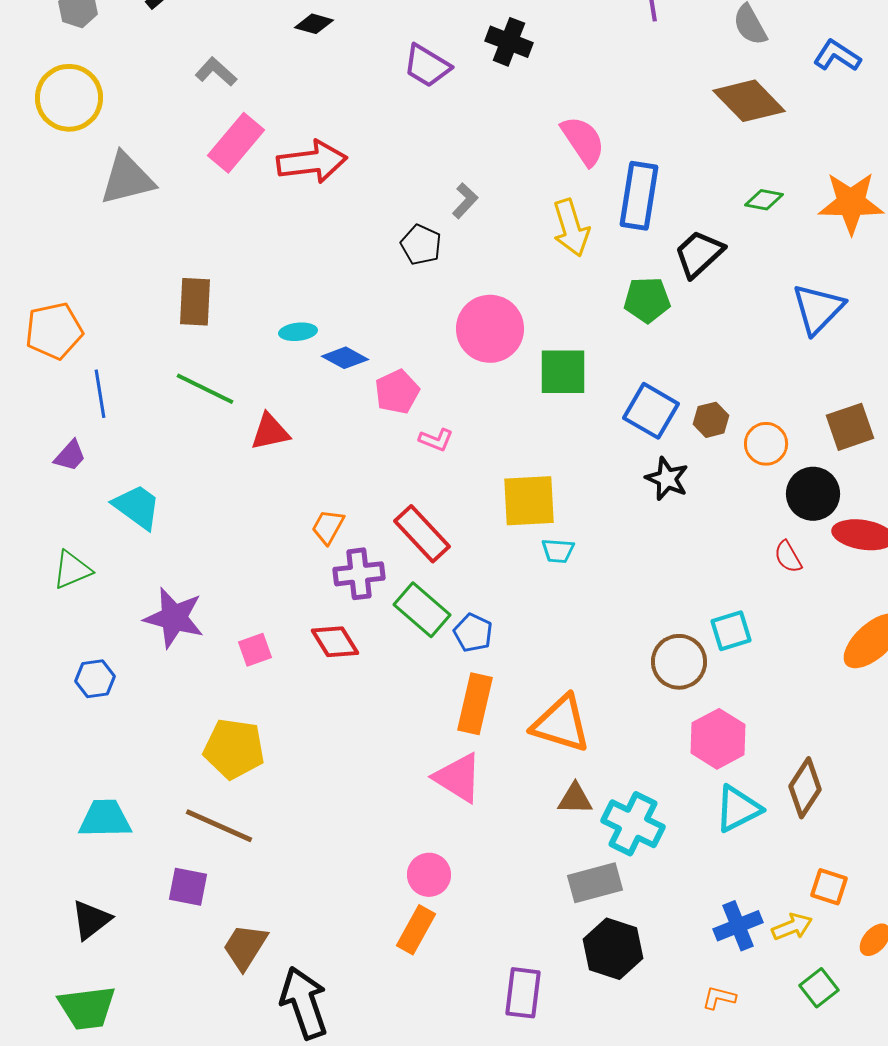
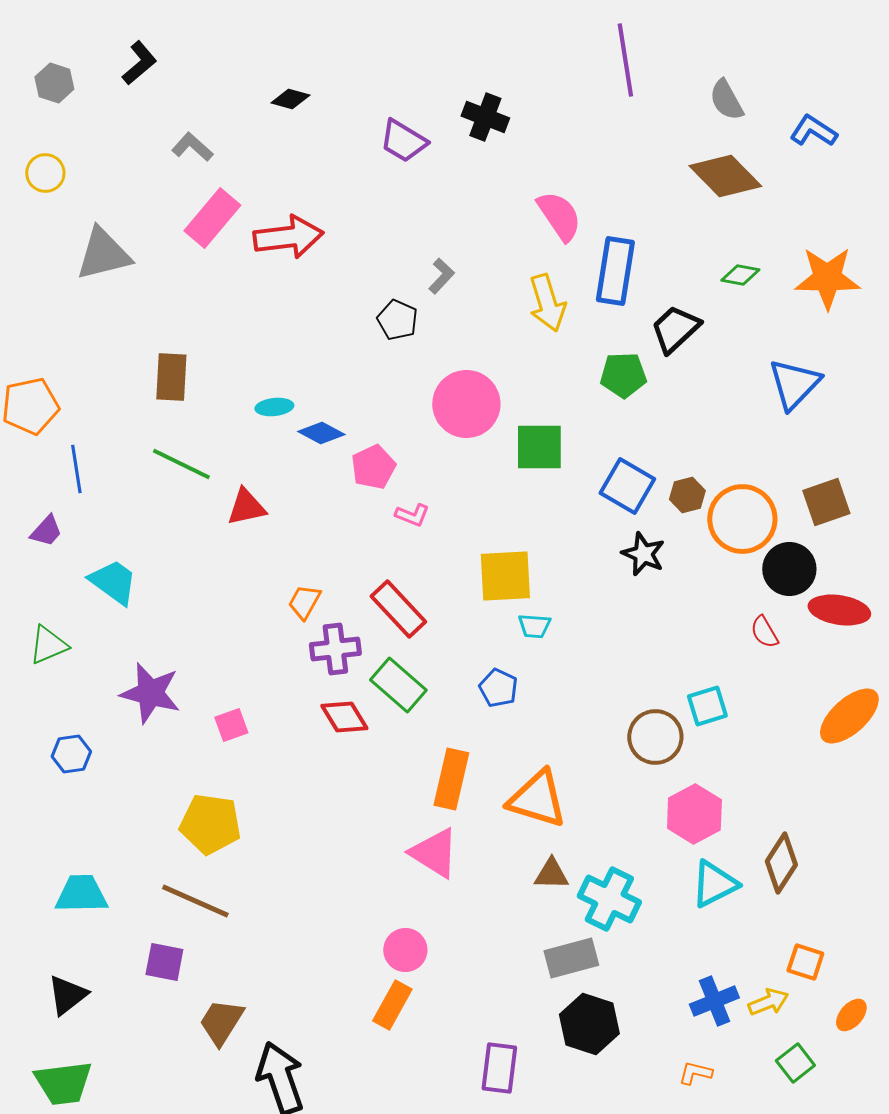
yellow circle: (69, 98) -> (45, 173), size x0.6
orange circle: (766, 444) -> (742, 519), size x1.6
blue pentagon: (473, 633) -> (498, 688), moved
red diamond: (335, 642) -> (344, 717), moved

